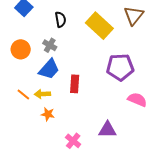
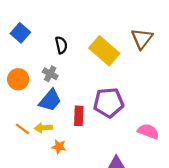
purple pentagon: (120, 67) -> (109, 103), moved
orange star: (48, 114) -> (59, 147), moved

